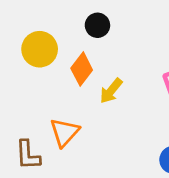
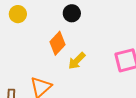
yellow circle: (40, 49) -> (18, 14), moved, size x0.7

